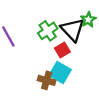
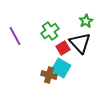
black triangle: (72, 30) -> (80, 43), moved

